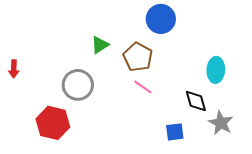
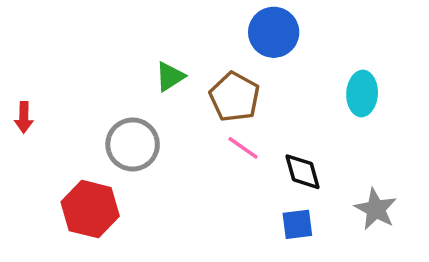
cyan ellipse: (216, 70) -> (362, 93), moved
black diamond: (196, 101) -> (303, 172), moved

